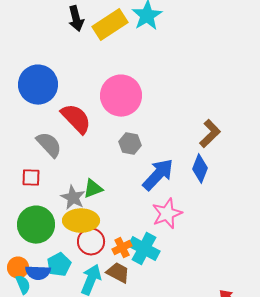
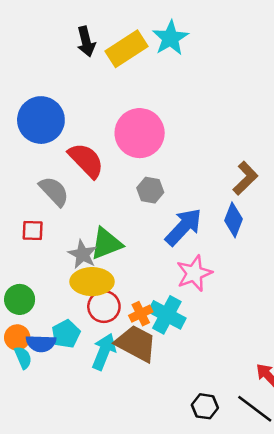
green triangle: (93, 189) -> (106, 244), size x1.4
green circle: (36, 225) -> (20, 299), moved, size x0.7
brown trapezoid: (118, 273) -> (136, 343), size x1.5

